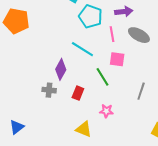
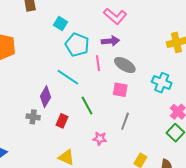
pink square: (117, 59) -> (120, 90), moved
pink star: (106, 111) -> (100, 138), moved

